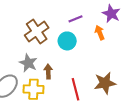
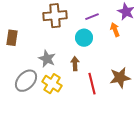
brown cross: (37, 32) -> (55, 16), moved, turned 30
brown arrow: (48, 71) -> (75, 64), moved
yellow cross: (33, 89) -> (52, 84), turned 30

